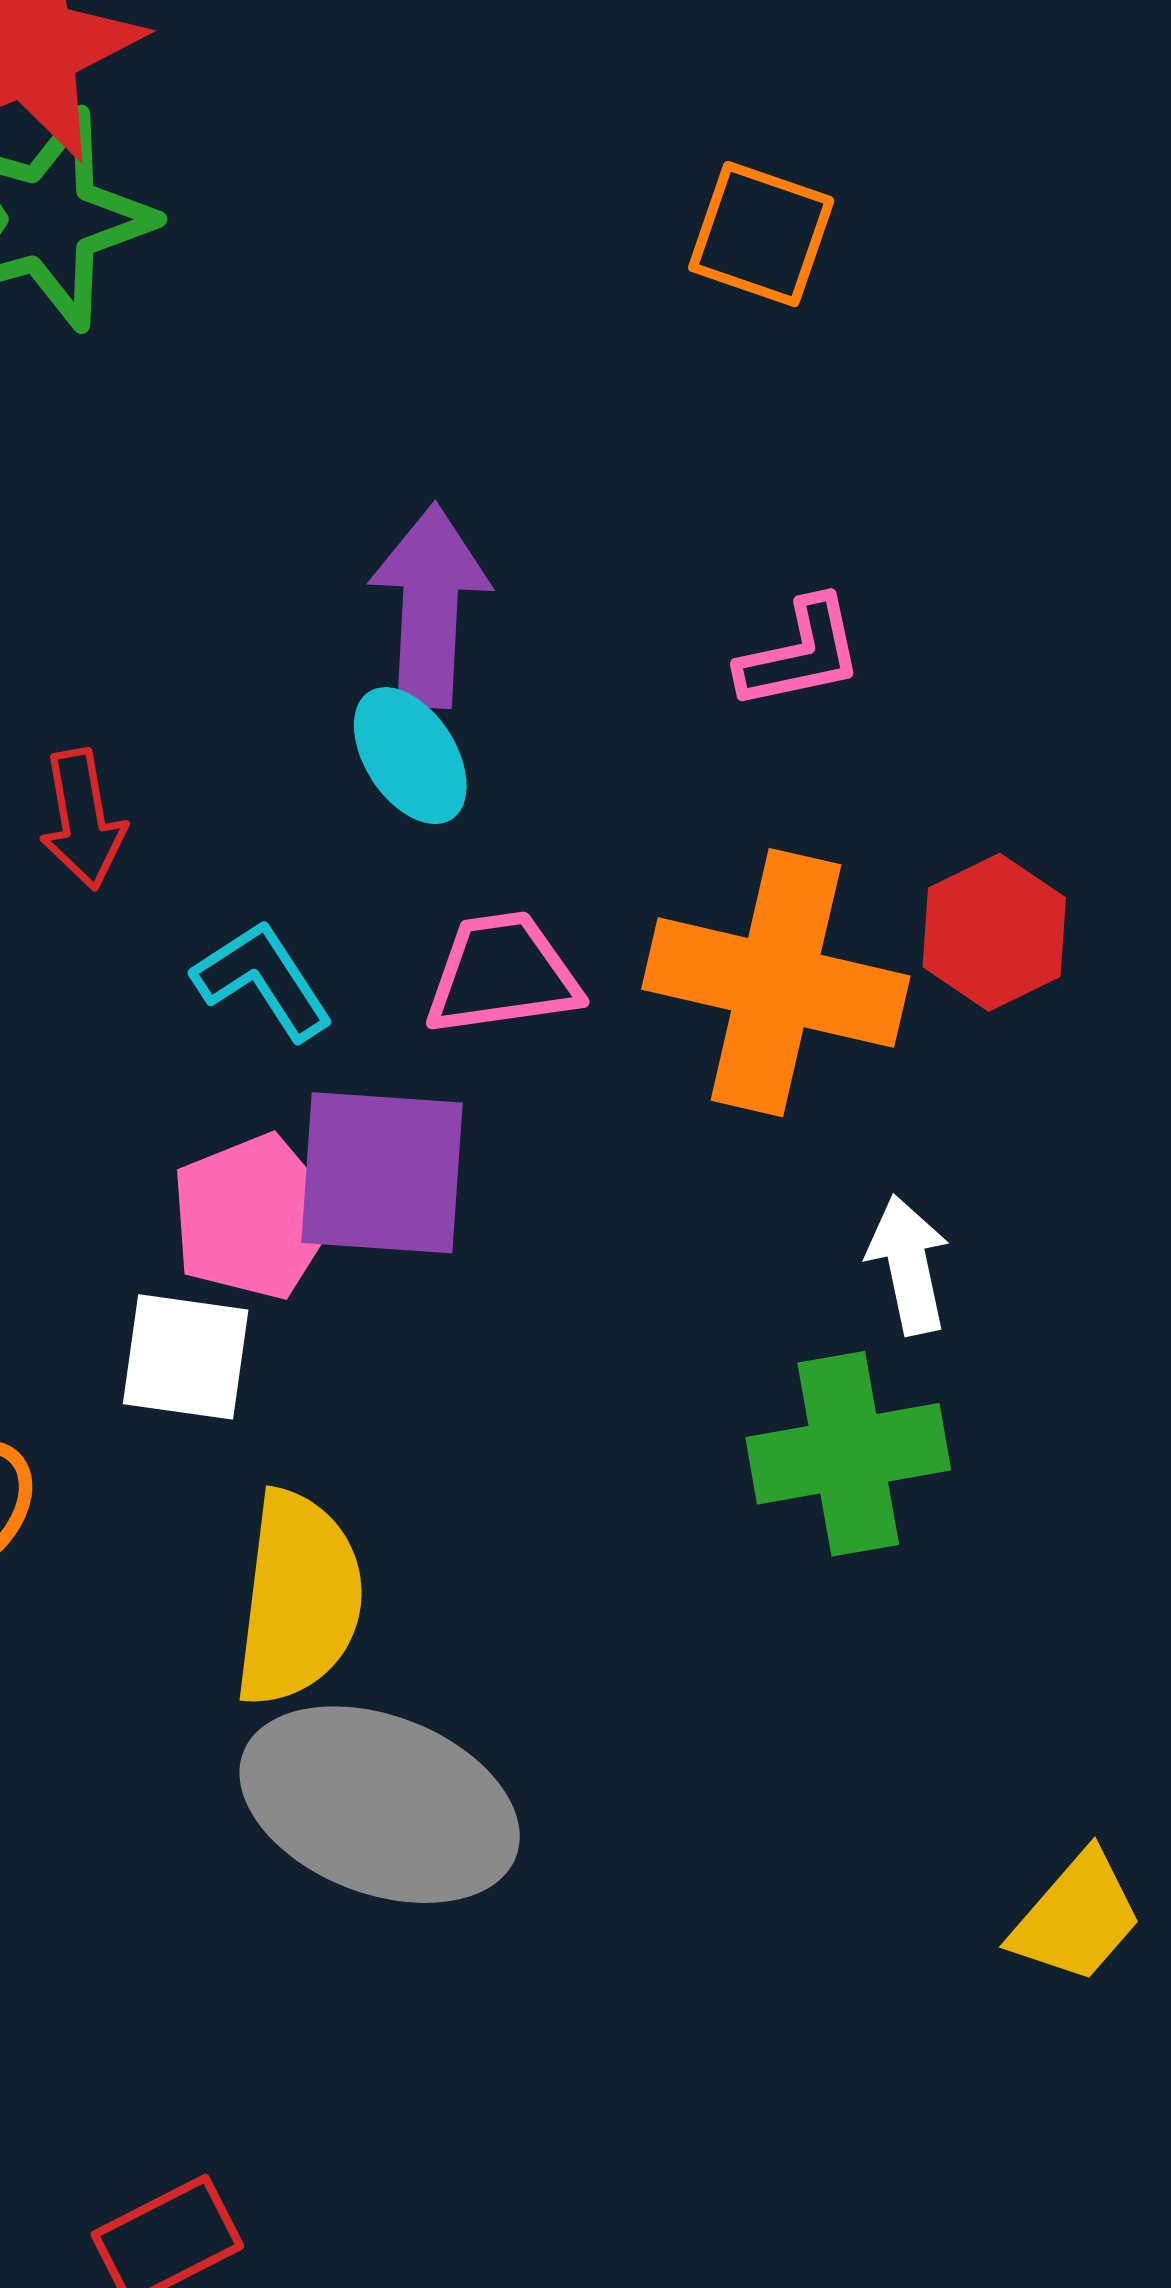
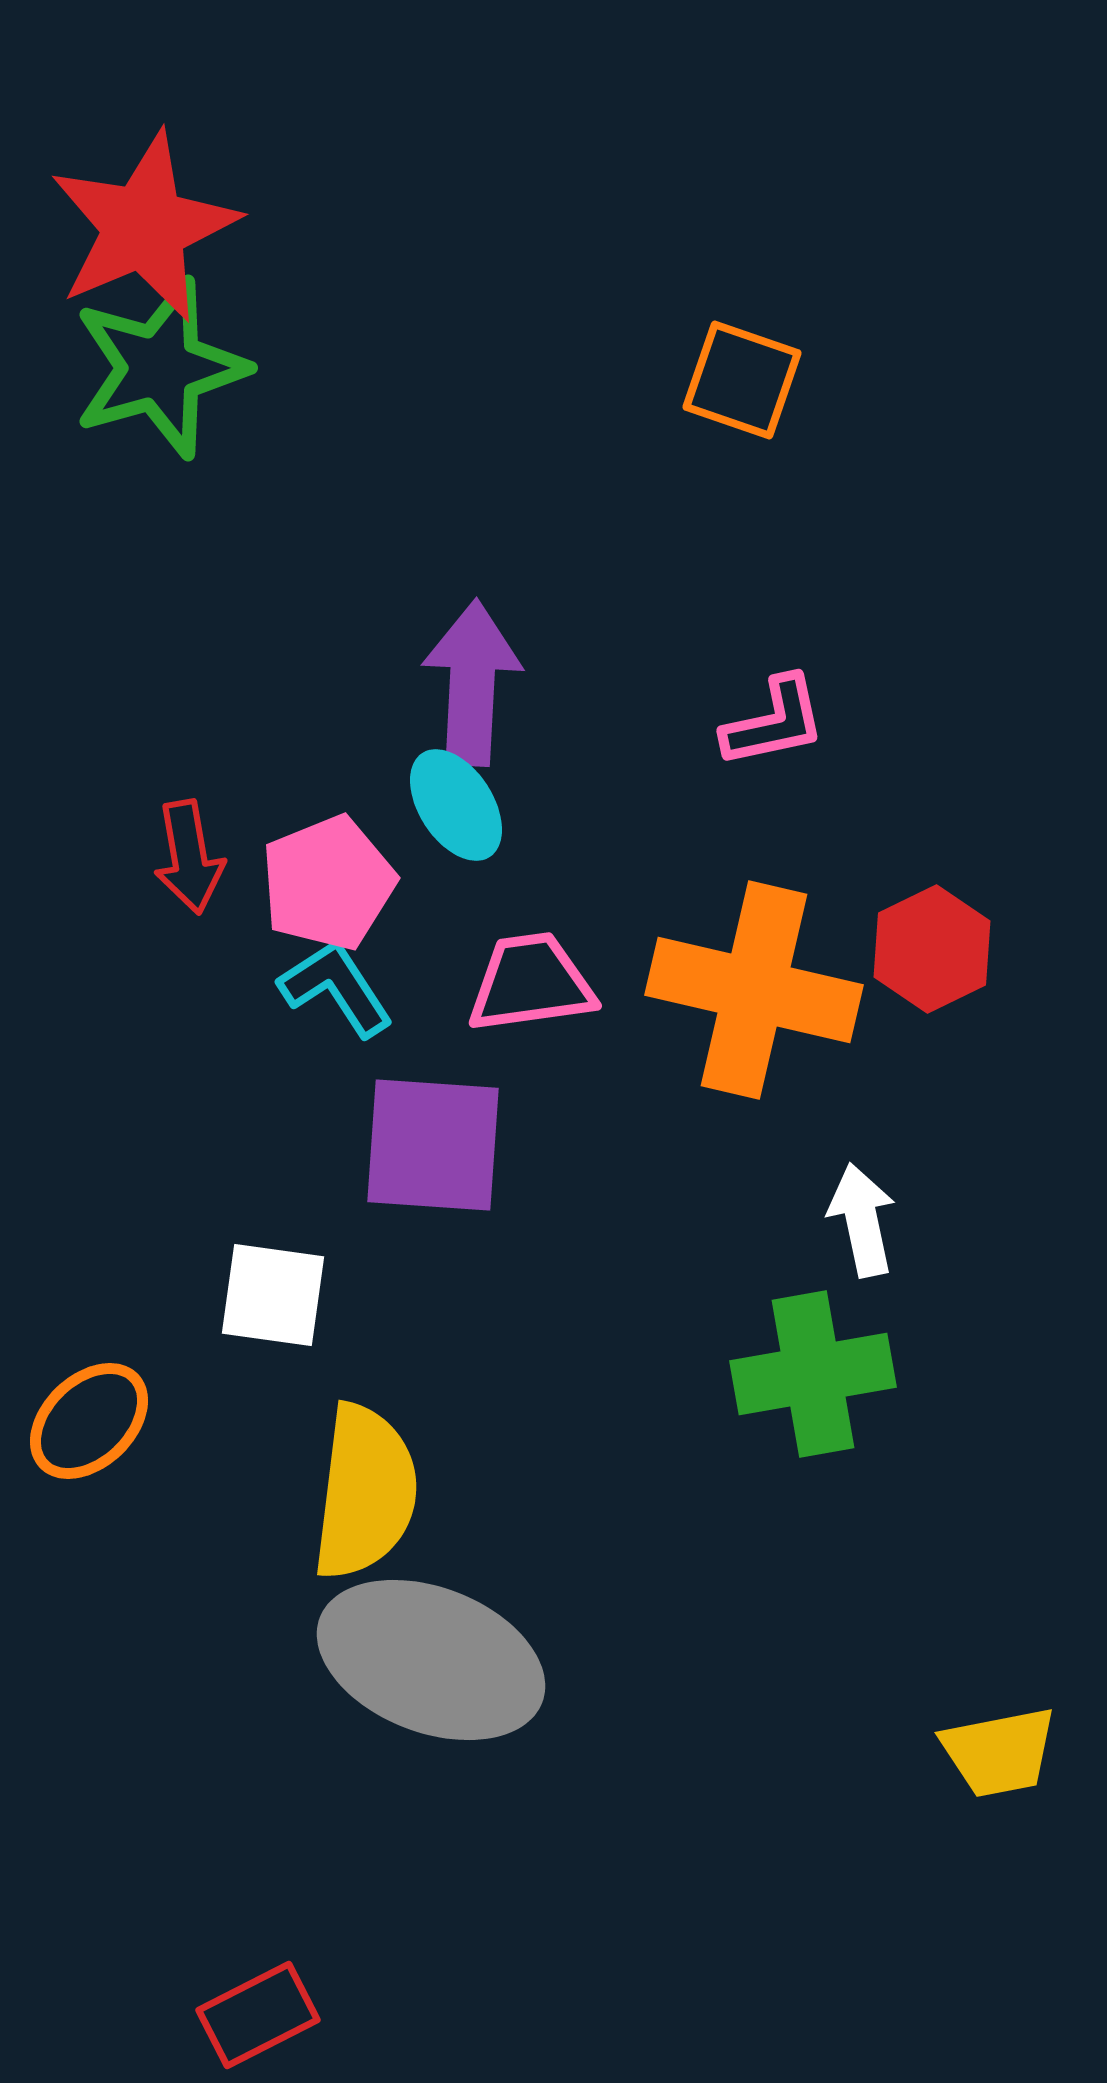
pink pentagon: (253, 1217) -> (328, 883), moved
yellow trapezoid: (1077, 1918) -> (999, 1752), turned 38

